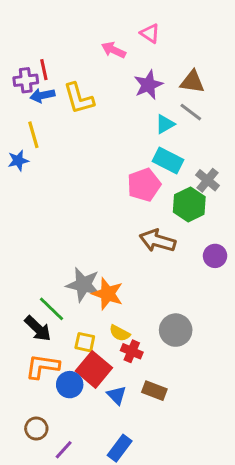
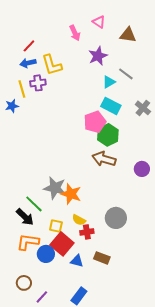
pink arrow: (114, 50) -> (75, 33), turned -140
red line: (44, 70) -> (29, 46), turned 56
purple cross: (26, 80) -> (38, 83), moved
brown triangle: (192, 82) -> (128, 35), moved
gray cross: (207, 180) -> (143, 108), moved
green hexagon: (189, 204) -> (108, 135), moved
red cross: (132, 351) -> (87, 232), turned -32
blue triangle: (117, 395) -> (77, 261), turned -32

